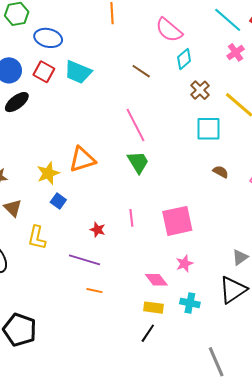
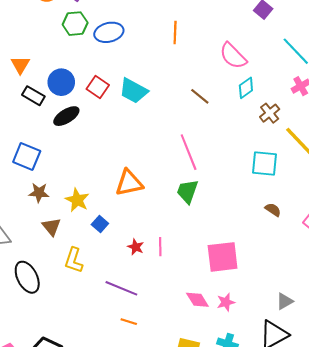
blue ellipse: (48, 38) -> (109, 32), moved, turned -32
brown cross: (200, 90) -> (270, 113), moved
green trapezoid: (138, 162) -> (187, 191), turned -135
yellow star: (48, 173) -> (77, 200), moved, turned -30
pink line: (131, 218) -> (160, 247), moved
red star: (98, 230) -> (136, 247), moved
pink diamond: (156, 280) -> (197, 300), moved

